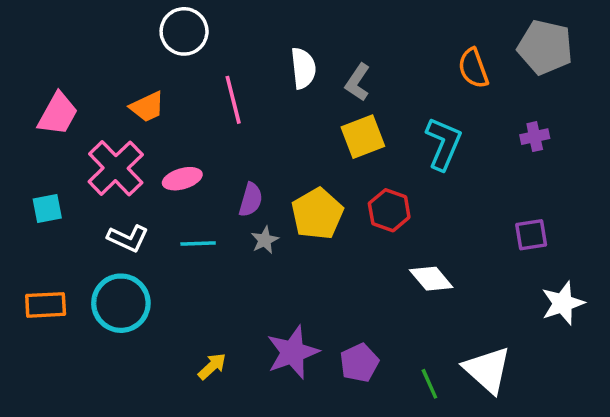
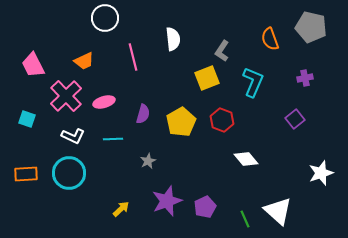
gray L-shape: (358, 82) -> (222, 51), moved
pink trapezoid: (58, 114) -> (33, 65), turned 124
cyan square: (47, 208) -> (27, 119), turned 30
purple square: (531, 235) -> (295, 119), moved, turned -30
gray star: (265, 240) -> (148, 161), moved

